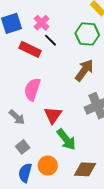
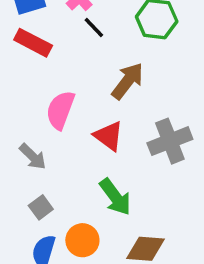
red rectangle: (30, 49) -> (33, 43), moved
brown arrow: (84, 70) -> (128, 81), moved
red triangle: (53, 115) -> (109, 136), moved, turned -30

